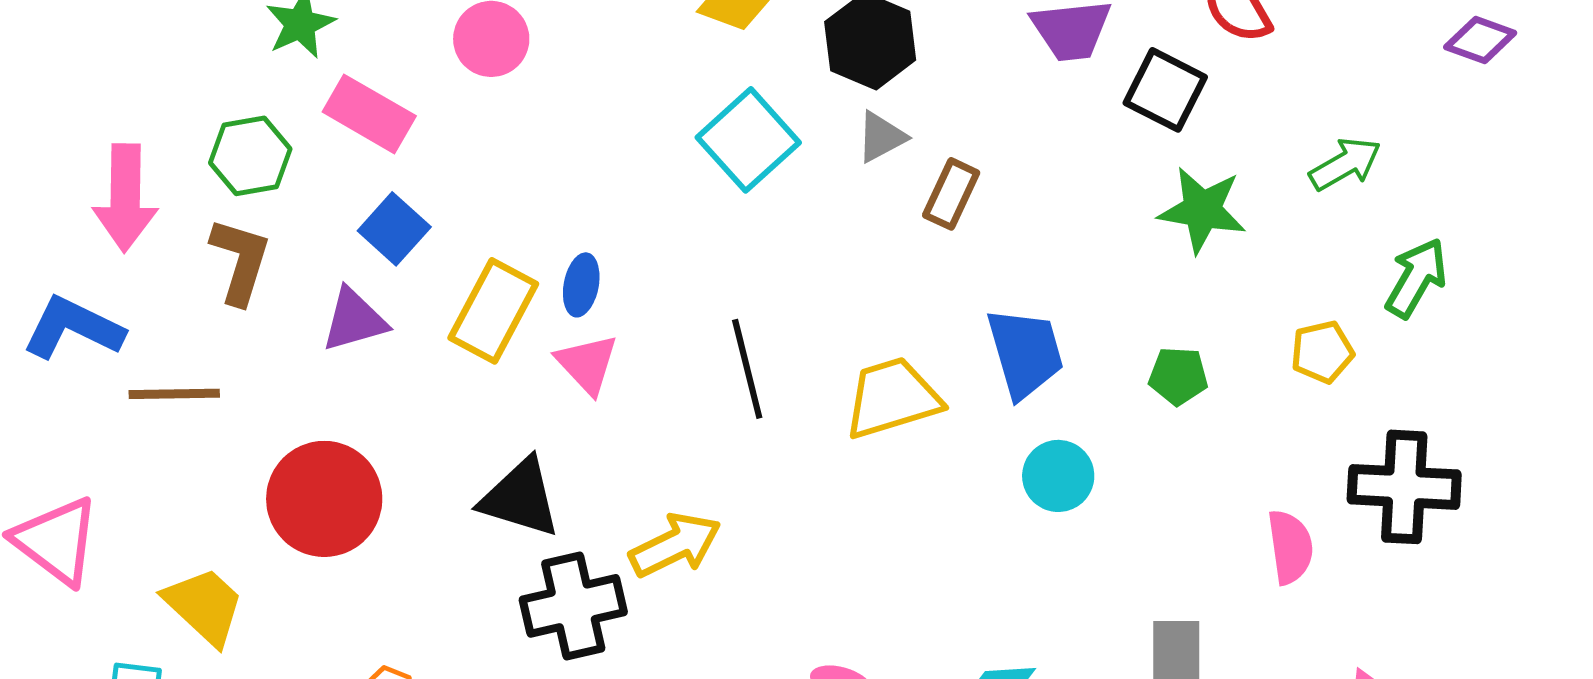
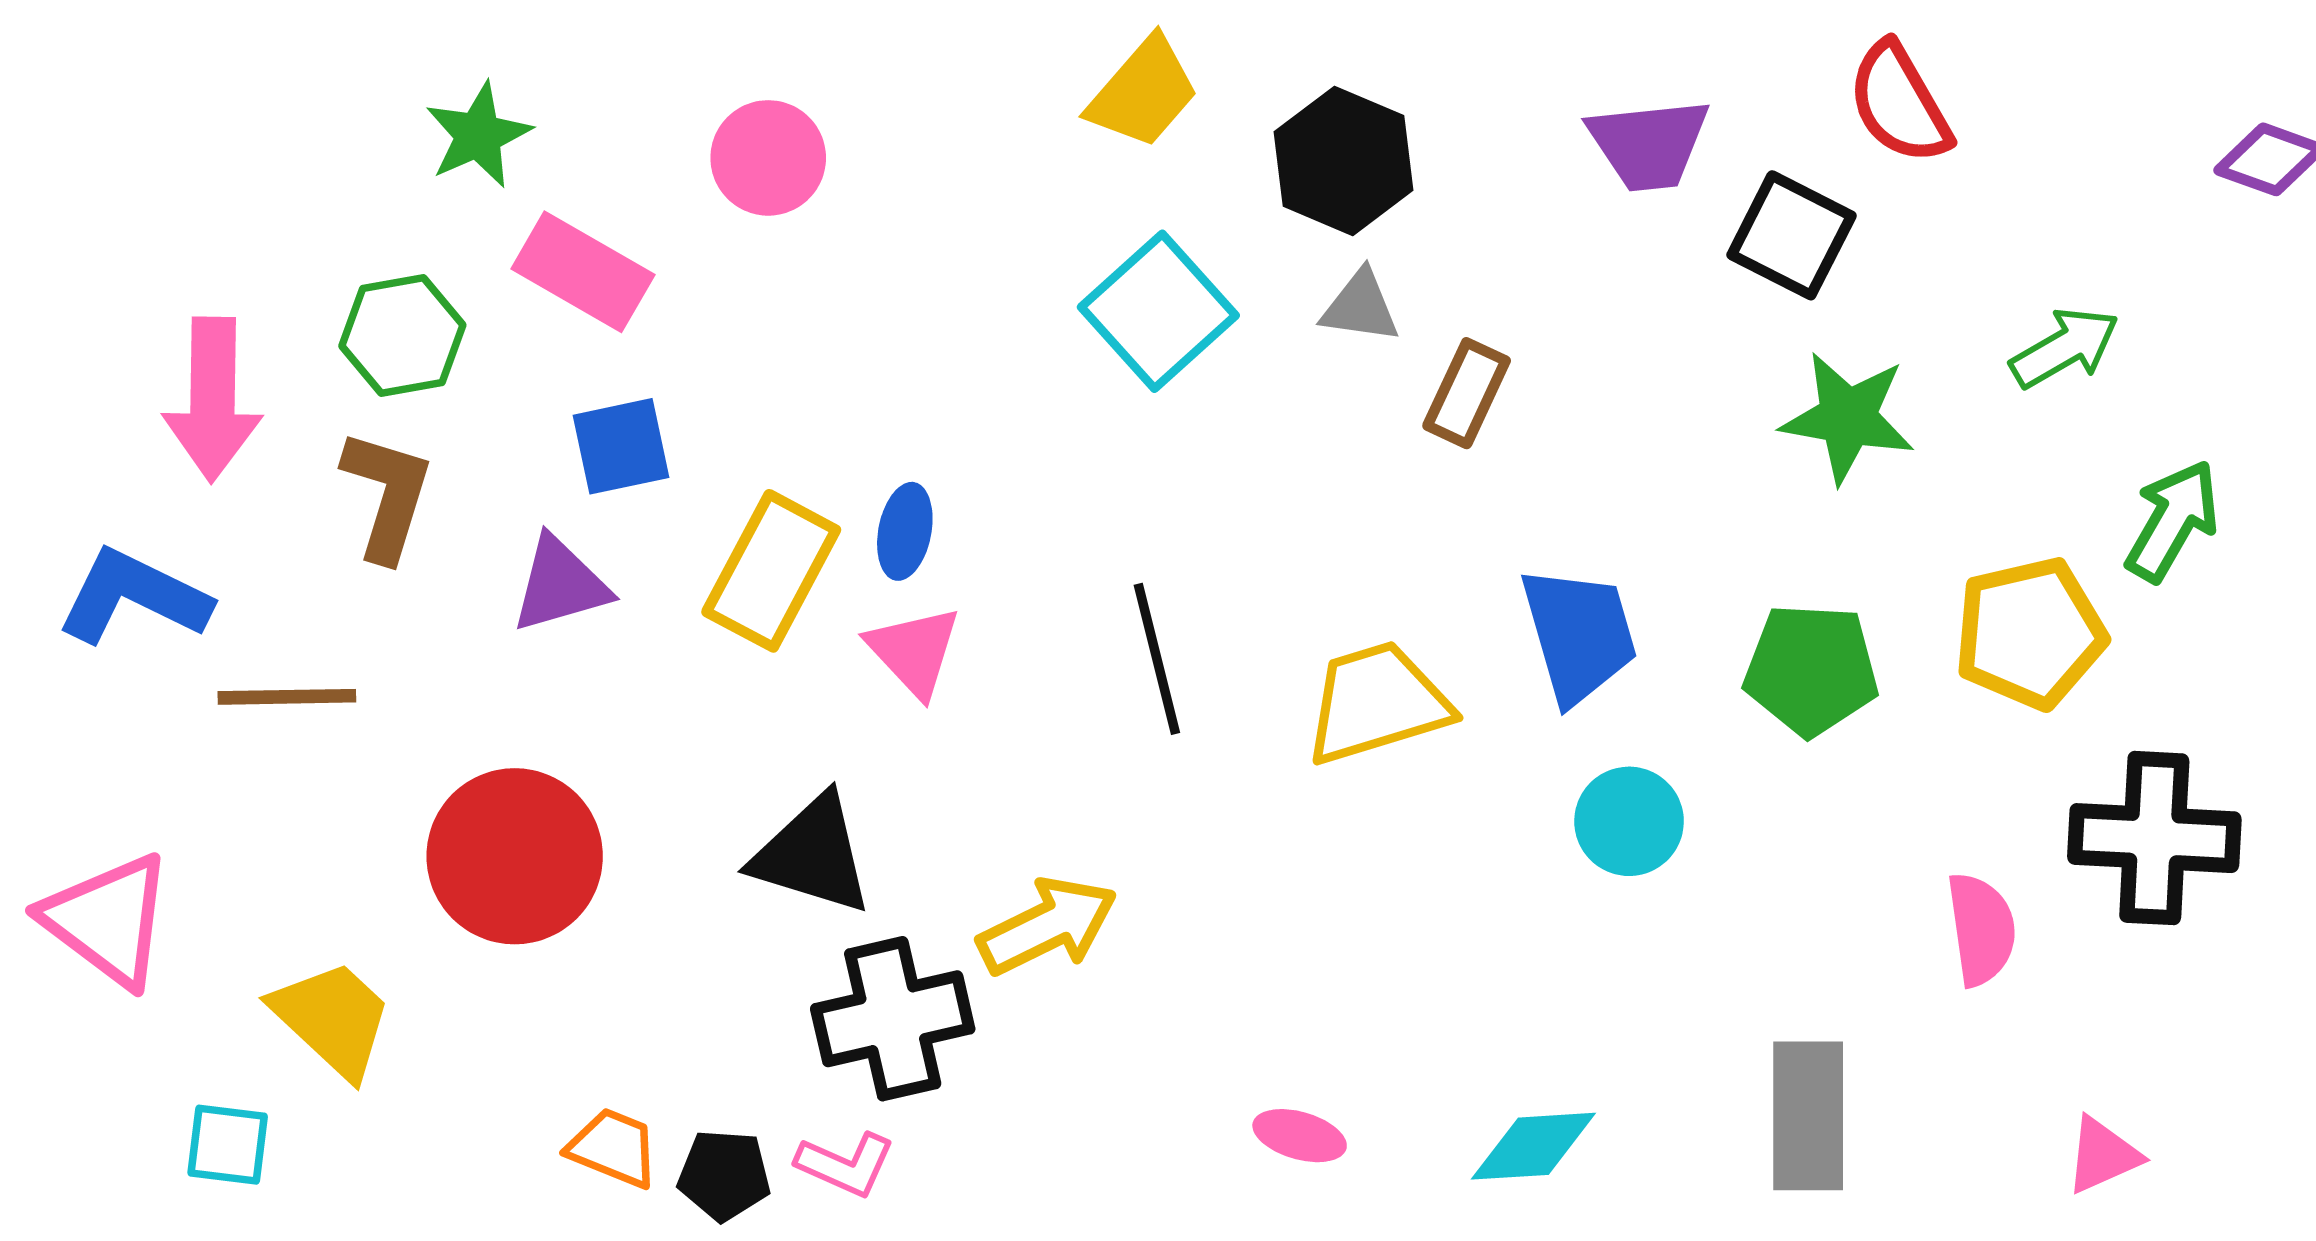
gray triangle: (881, 137) -> (1360, 307), turned 36
blue square: (394, 229) -> (621, 446), turned 36
yellow pentagon: (1322, 352) -> (2030, 633), size x1.6
green pentagon: (1178, 376) -> (1811, 670), size x1.5

